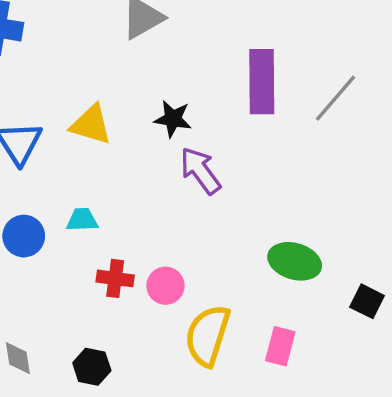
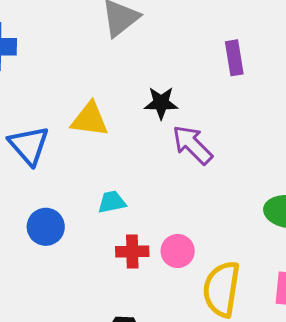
purple rectangle: (262, 82) -> (234, 58), size x0.6
cyan trapezoid: (82, 220) -> (112, 202), moved

